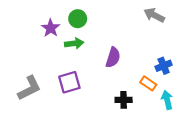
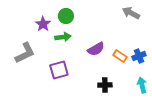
purple semicircle: (113, 58) -> (96, 49), turned 42
orange rectangle: (148, 83) -> (120, 56), moved
gray L-shape: (29, 88) -> (25, 53), moved

